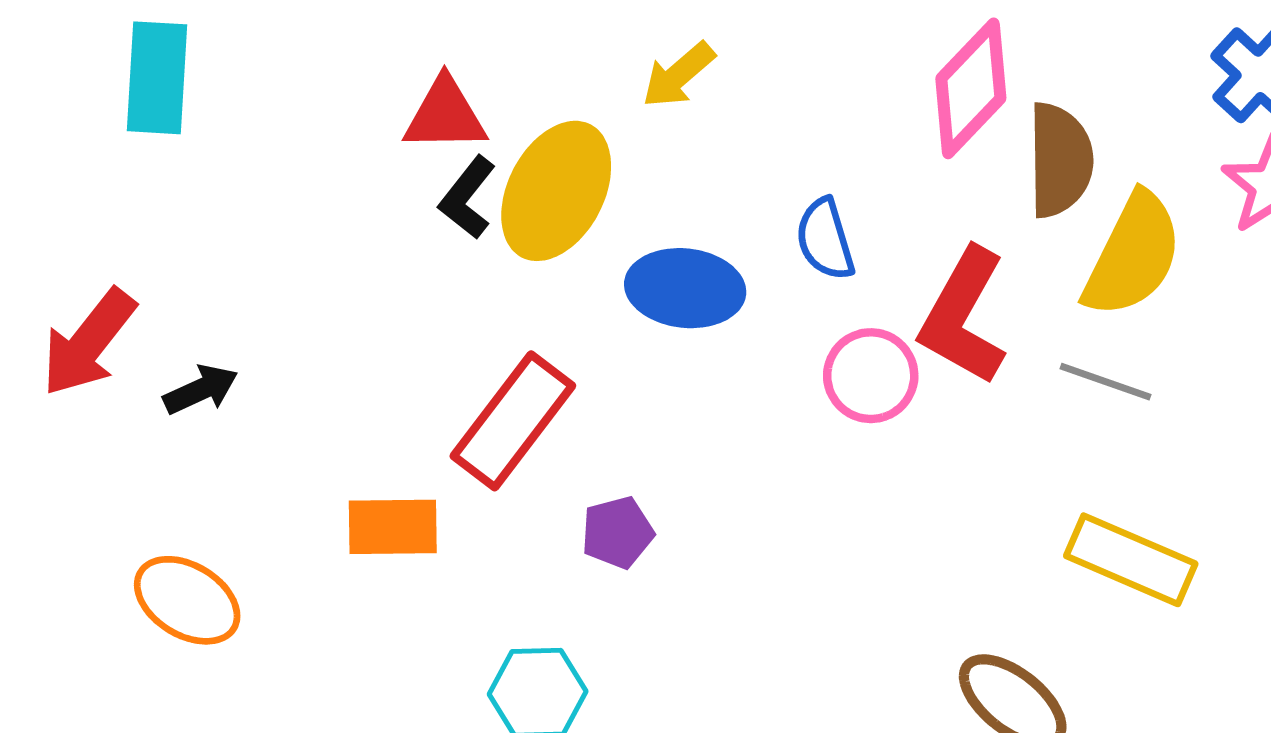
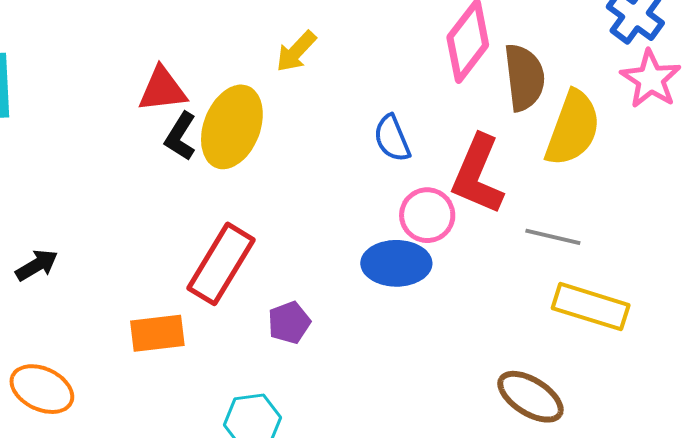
blue ellipse: (685, 288) -> (396, 263), moved
gray line: (1106, 382) -> (553, 237), moved

